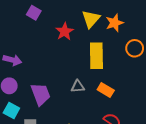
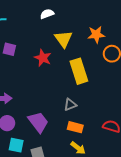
orange star: (115, 23) -> (96, 35), moved, turned 30
orange rectangle: (106, 90) -> (75, 127), moved

